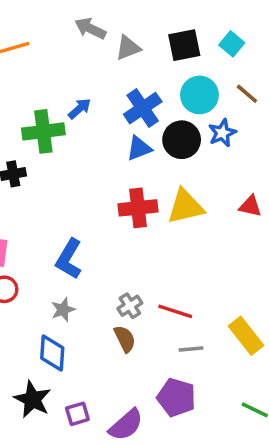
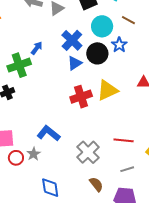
blue L-shape: (69, 259) -> (48, 133), turned 110
gray cross: (130, 306) -> (88, 152), size x1.6
gray star: (63, 310) -> (34, 154), moved
red line: (175, 311) -> (124, 140), moved
brown semicircle: (125, 339) -> (96, 184), moved

